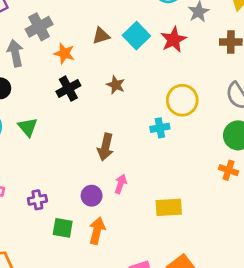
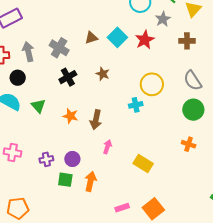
gray cross: (39, 27) -> (59, 48), moved, turned -30
orange star: (64, 53) -> (70, 116), moved
orange cross: (228, 170) -> (189, 144), moved
purple circle: (92, 196) -> (72, 159), moved
yellow rectangle: (169, 207) -> (143, 163), turned 36

